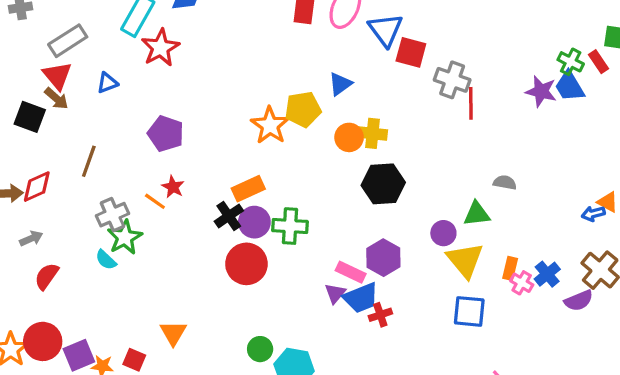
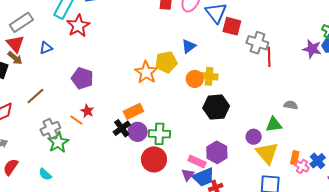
brown line: (89, 161) -> (35, 96), turned 30
cyan semicircle: (106, 260) -> (45, 174), moved
red circle: (246, 264) -> (154, 159), moved

